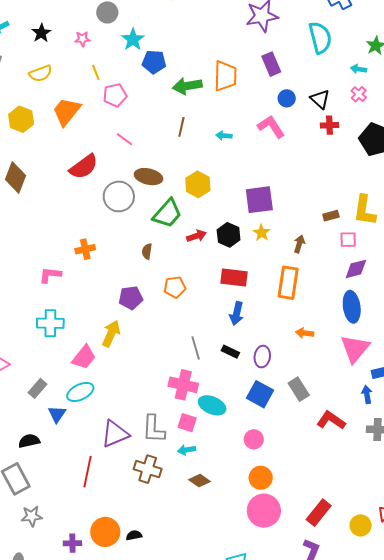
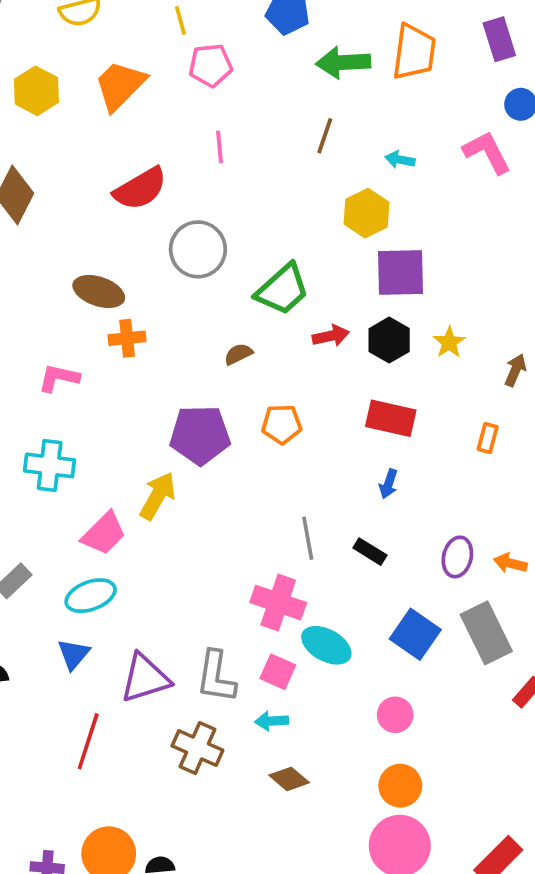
pink line: (125, 139) -> (219, 147), turned 42
brown ellipse: (148, 177) -> (99, 292), moved
yellow hexagon: (198, 184) -> (366, 213), moved
purple square: (259, 200) -> (400, 272), moved
brown semicircle: (147, 251) -> (238, 354), turned 49
orange rectangle: (288, 283) -> (488, 438), size x0.5
purple pentagon: (131, 298) -> (200, 435), size x1.4
blue arrow: (237, 313) -> (389, 484), size x0.7
orange arrow: (305, 333) -> (510, 563), moved
purple ellipse: (262, 357) -> (457, 557), moved
gray rectangle: (299, 389) -> (486, 633), size x1.4
blue triangle: (57, 414) -> (74, 654), moved

